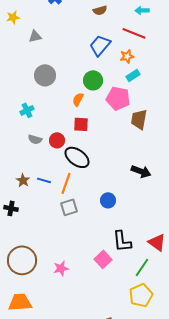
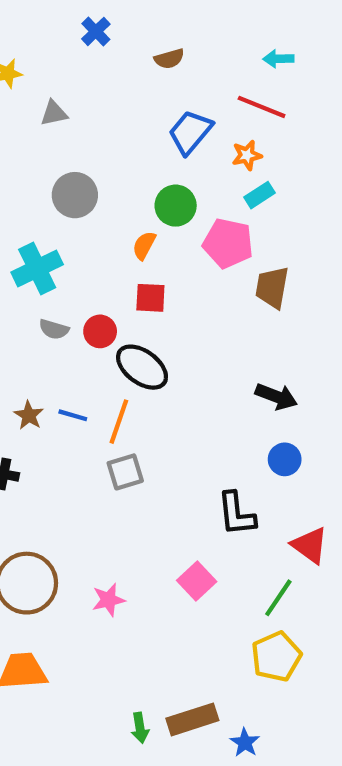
brown semicircle: (100, 10) -> (169, 59), moved
cyan cross: (27, 110) -> (37, 268), size x1.6
blue circle: (108, 200) -> (285, 459), moved
black L-shape: (122, 241) -> (236, 514), moved

